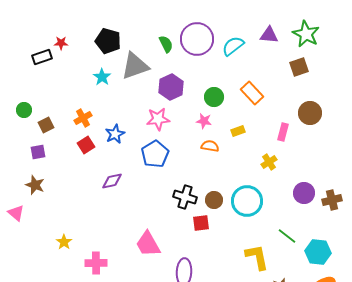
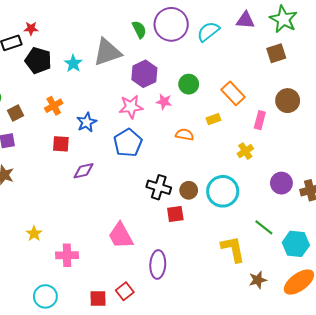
black pentagon: (108, 41) -> (38, 60), moved
orange rectangle: (252, 93) -> (233, 93), moved
pink star: (204, 121) -> (164, 102), moved
red square: (86, 145) -> (61, 144), moved, turned 36

